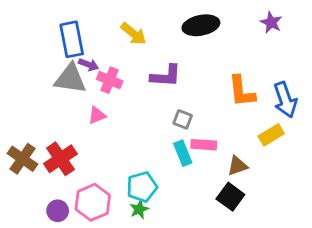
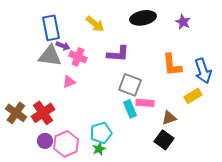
purple star: (271, 22) -> (183, 22), moved
gray square: (183, 119) -> (130, 85), size x1.6
purple circle: (58, 211) -> (45, 141), moved

